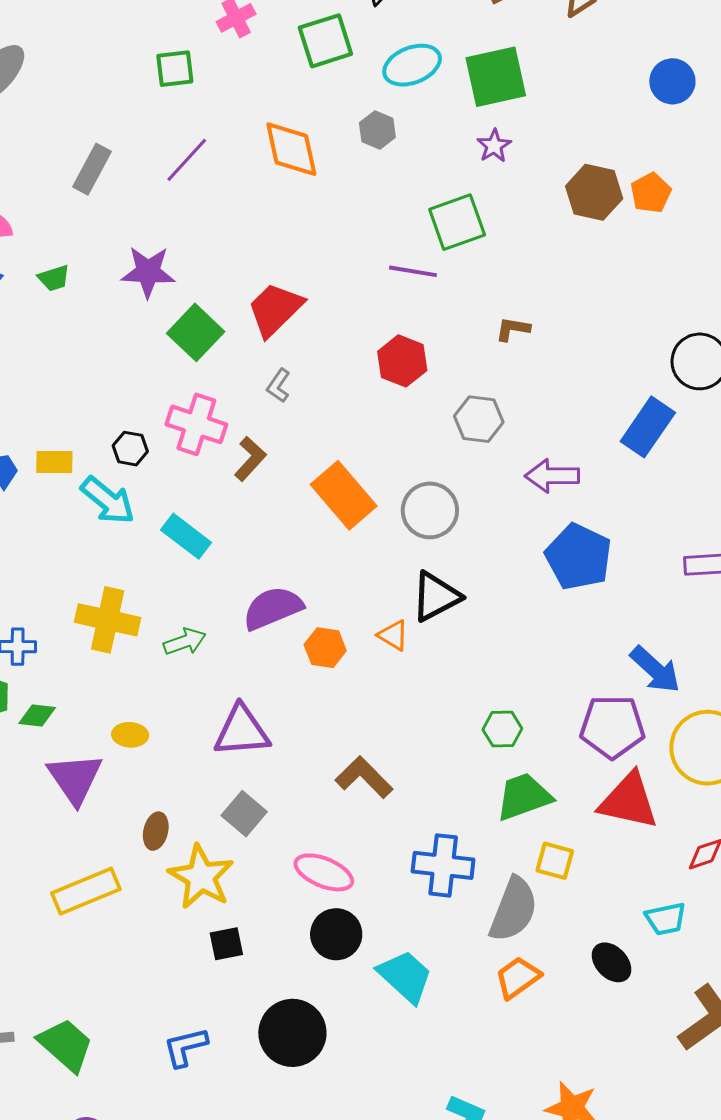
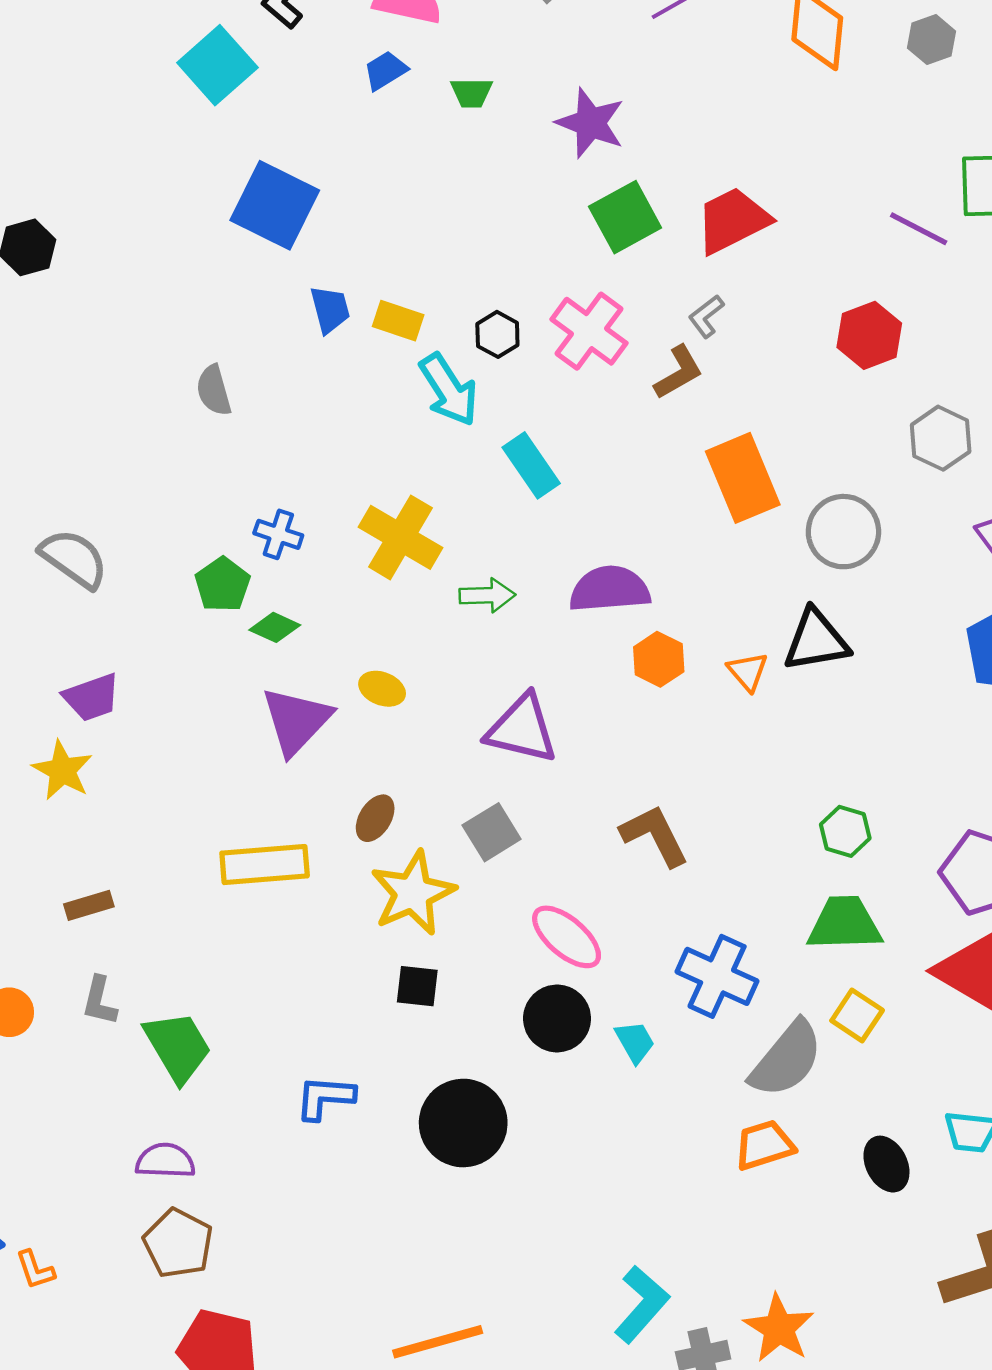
brown L-shape: (250, 459) -> (678, 372), moved
cyan trapezoid: (405, 976) -> (635, 1042), moved, size x0.6

